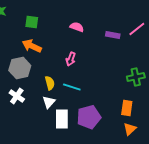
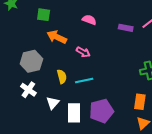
orange arrow: (32, 46) -> (57, 37), moved
pink arrow: (71, 59) -> (83, 52), turned -80
cyan line: (72, 87) -> (84, 81), turned -30
white triangle: (49, 102) -> (53, 103), moved

